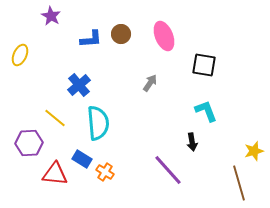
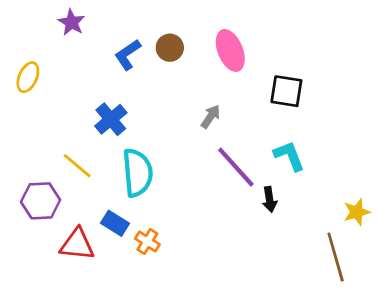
blue L-shape: (91, 39) -> (128, 55), turned 150
purple line: (168, 170) -> (236, 167), moved

